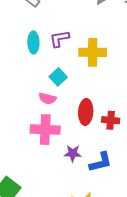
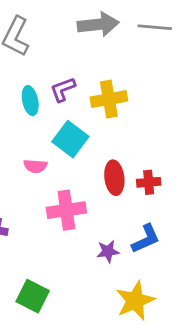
cyan square: (58, 77) -> (70, 139), size x1.5
pink semicircle: (47, 98) -> (35, 166), moved
purple star: (73, 153) -> (108, 251), moved

